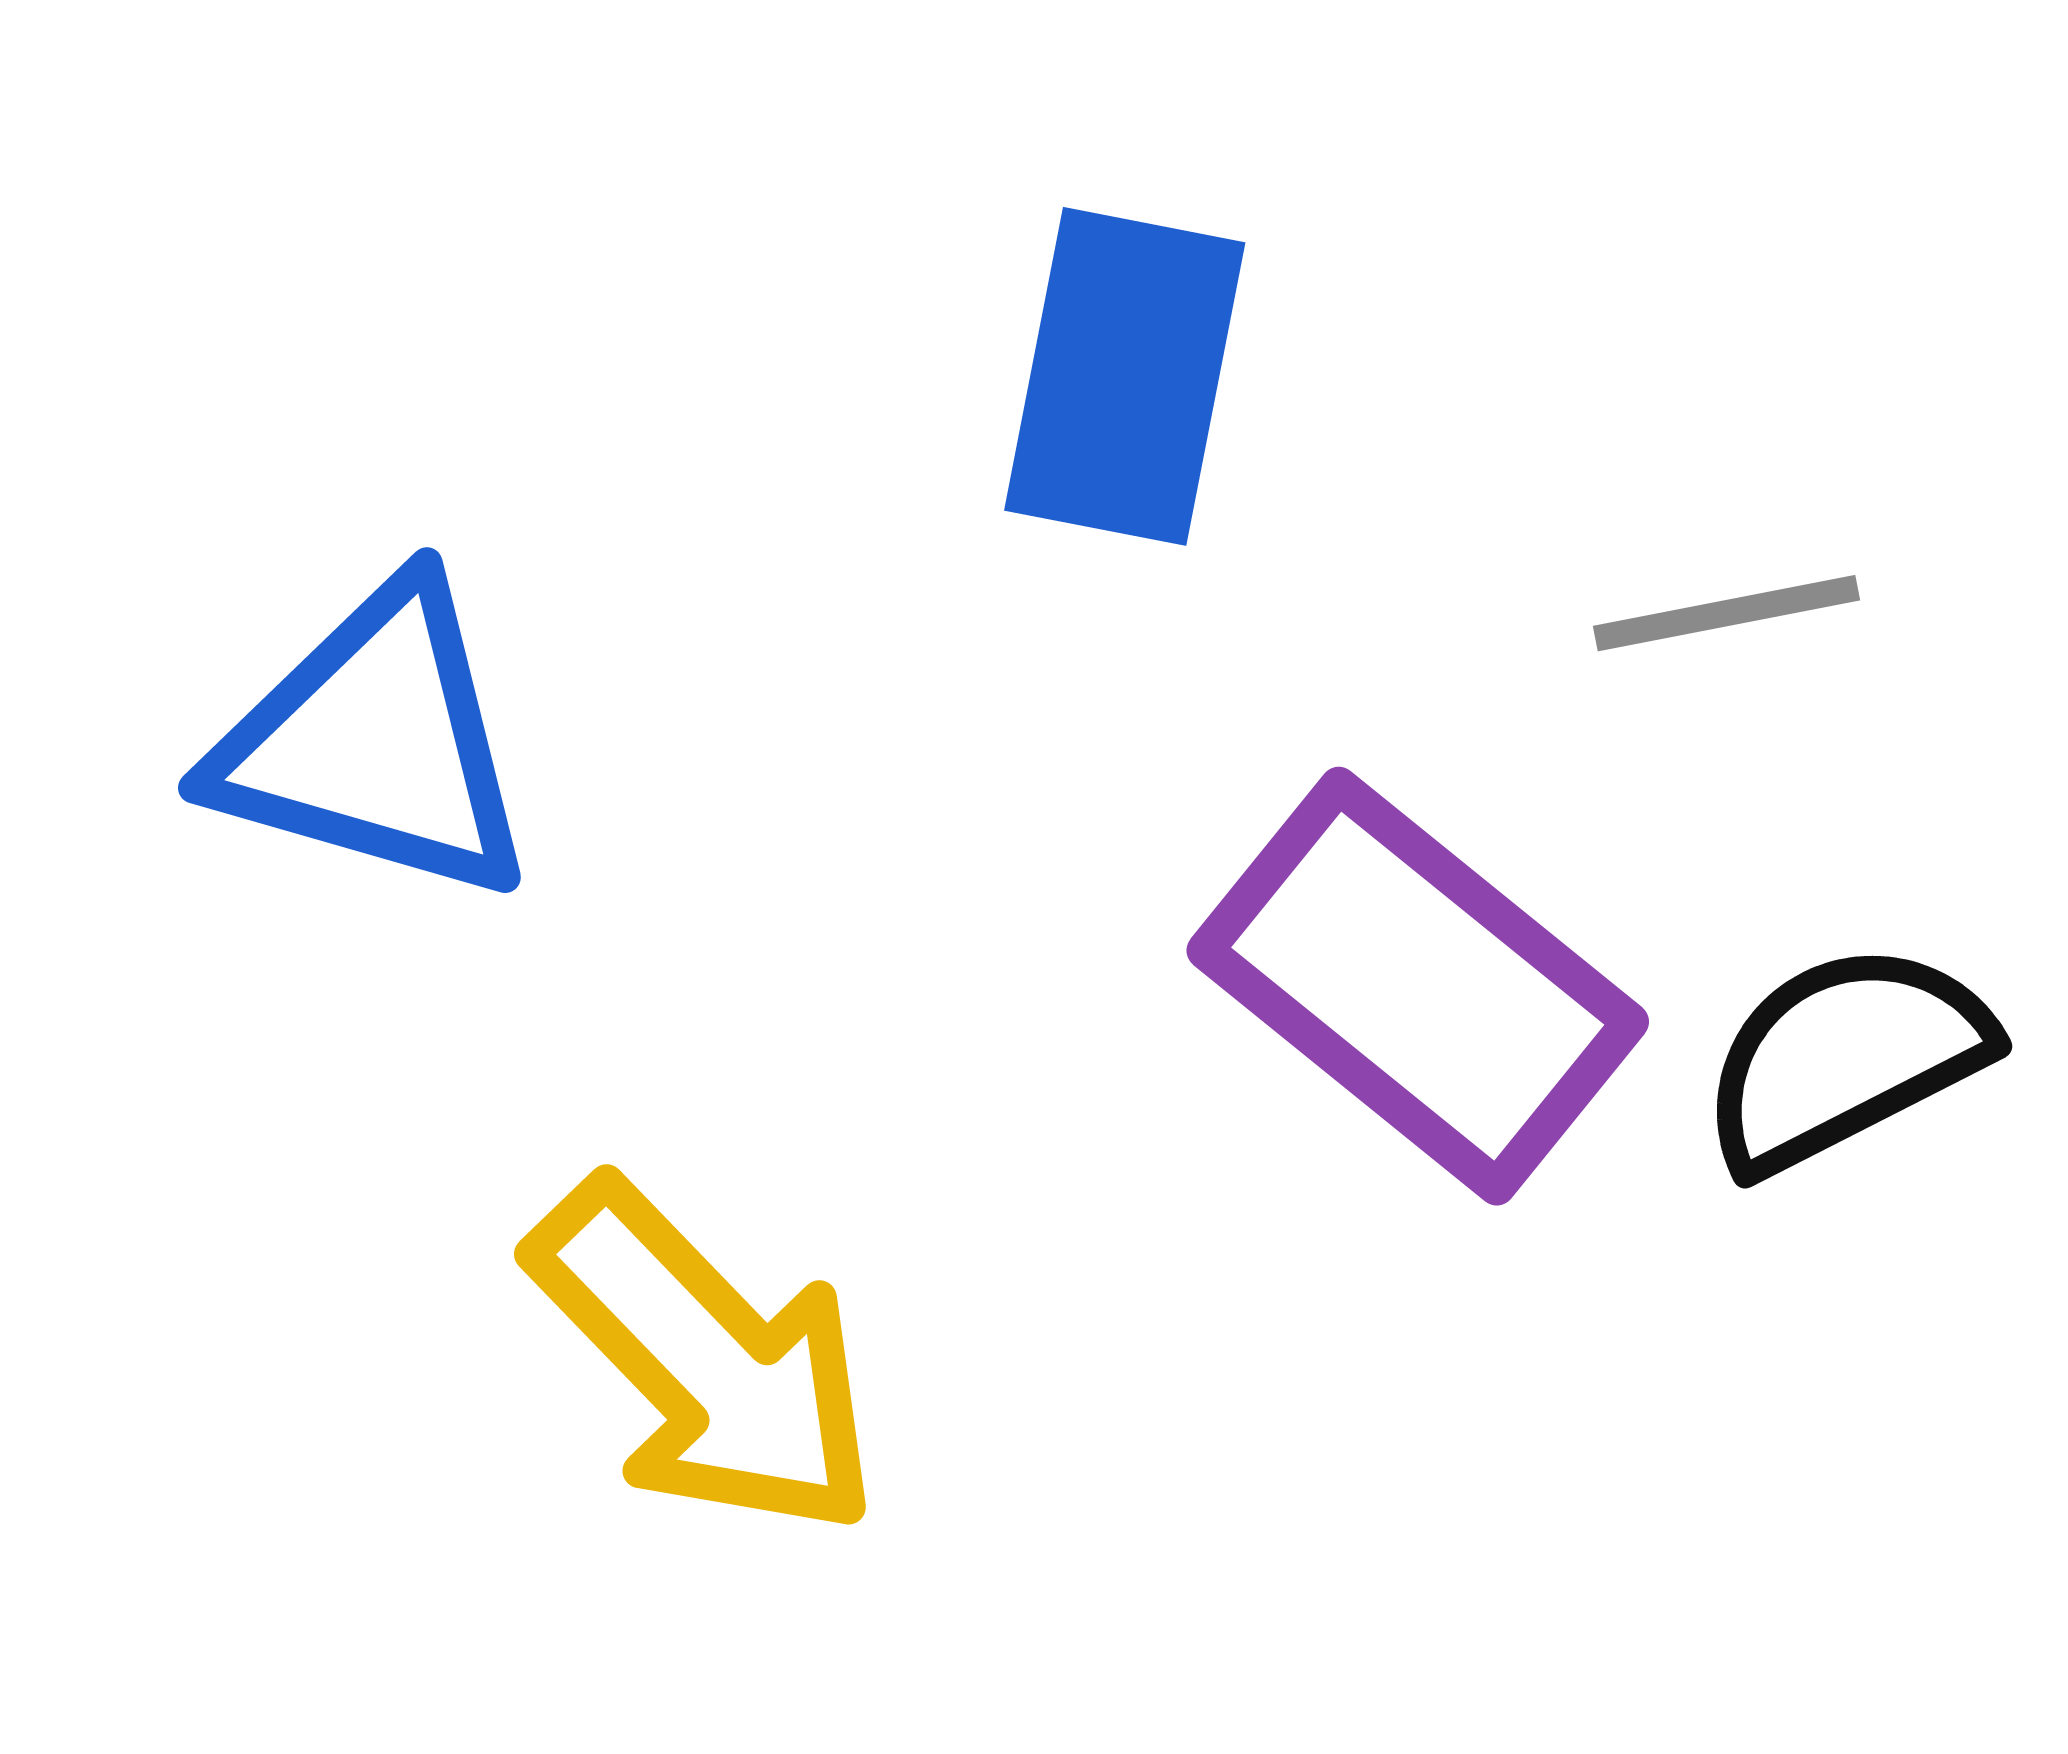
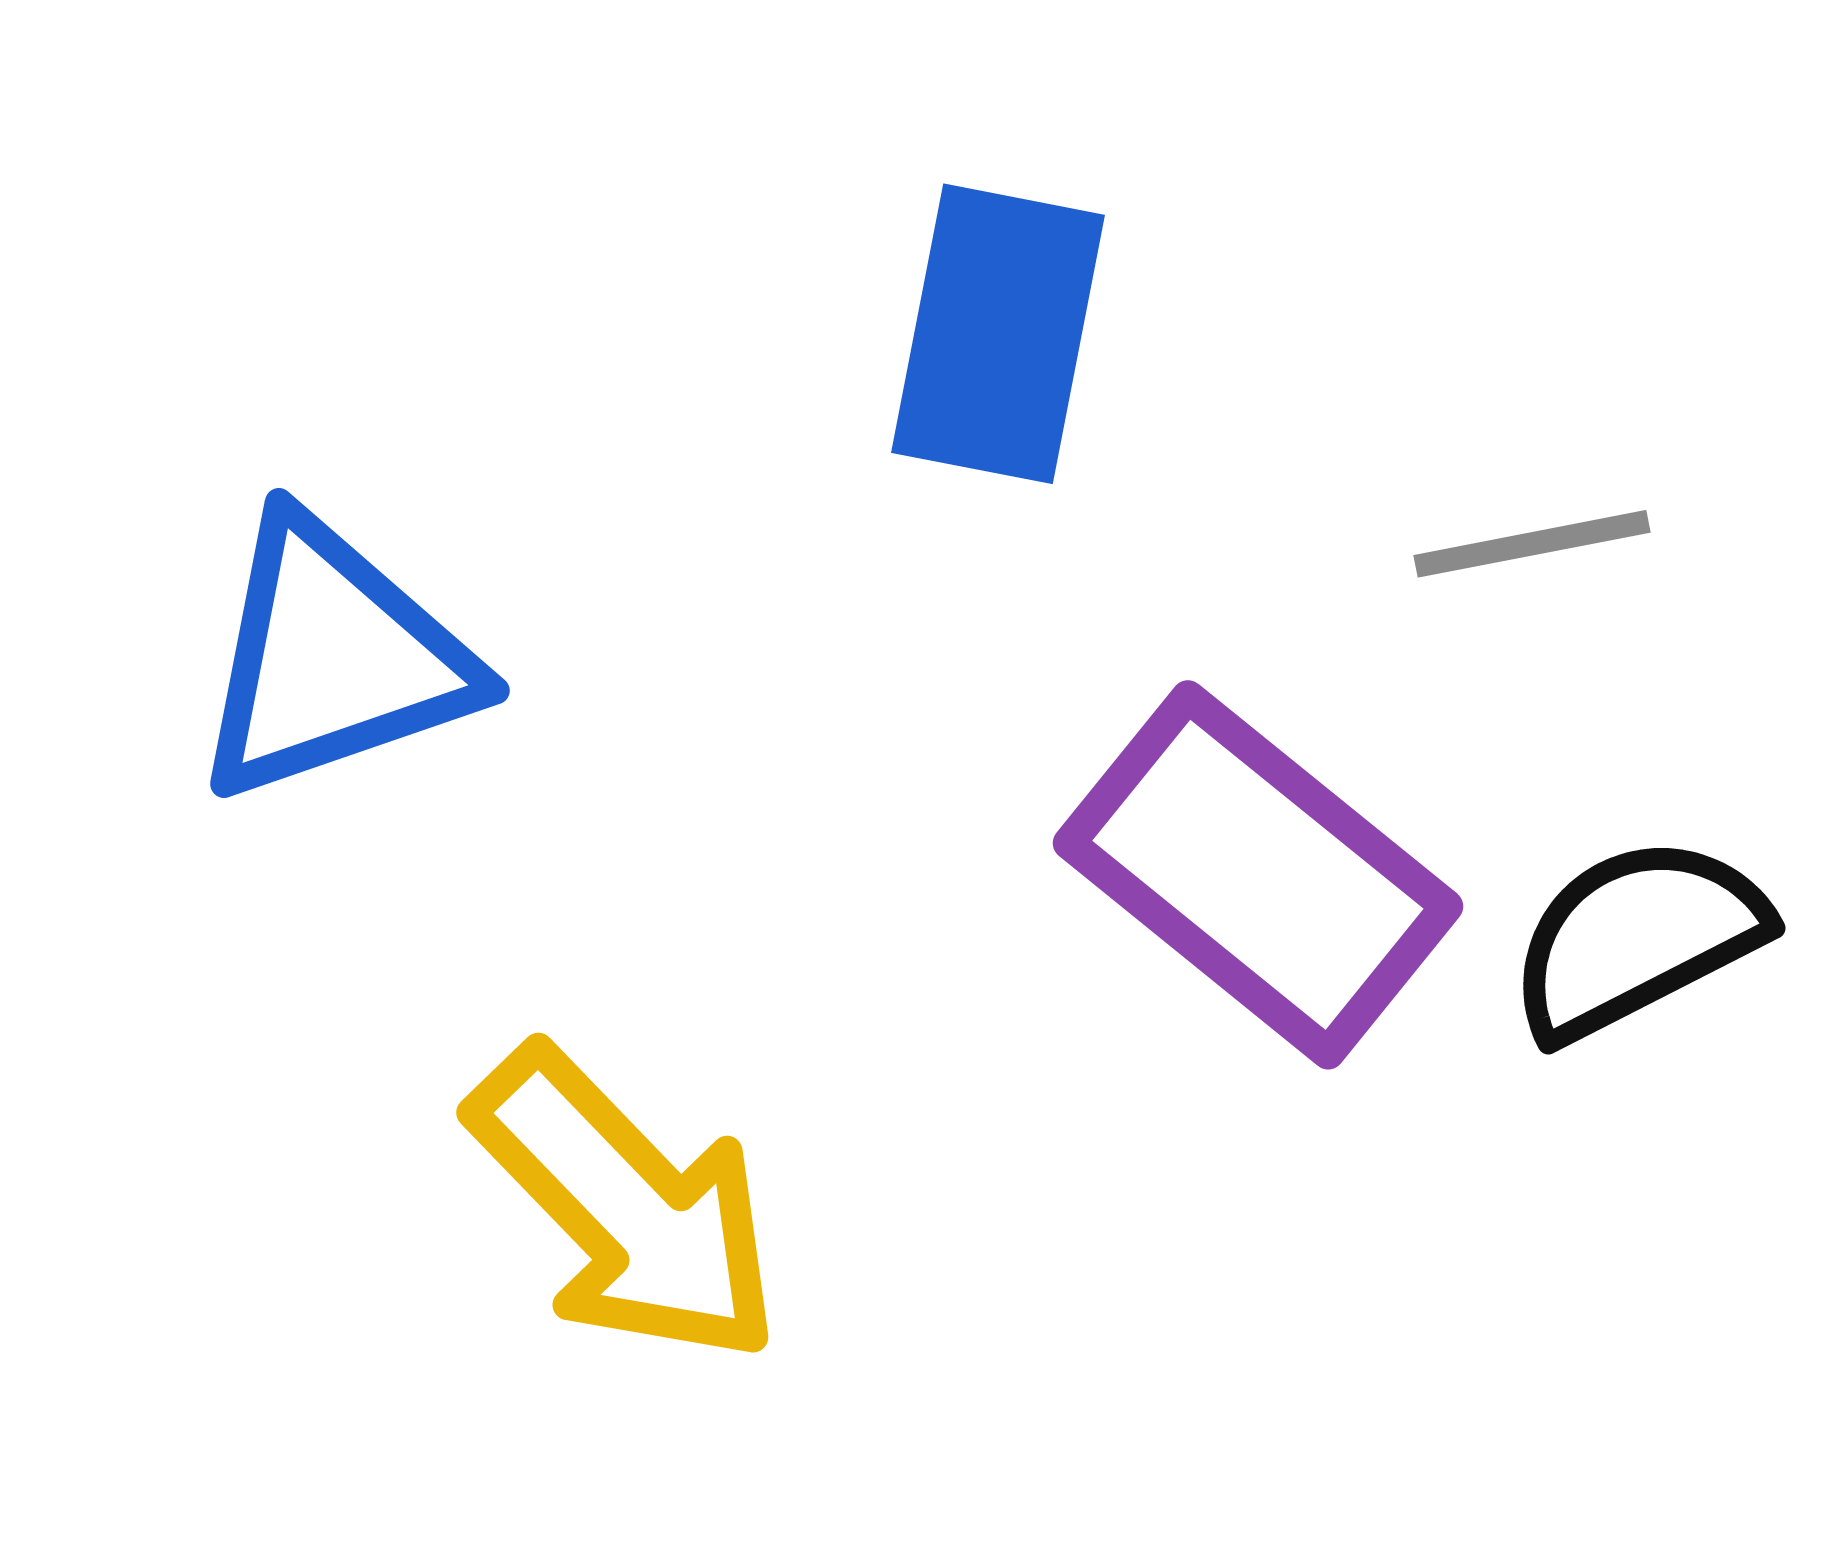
blue triangle: (375, 743) -> (333, 659), turned -35

